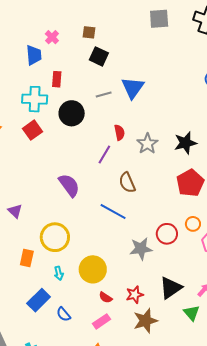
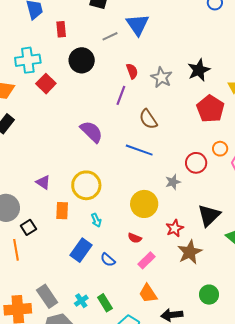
cyan cross: (35, 99) -> (28, 60), moved
purple triangle: (15, 211) -> (43, 182), moved
gray star: (141, 249) -> (173, 182), size x0.7
yellow circle: (93, 269) -> (144, 204), moved
red semicircle: (106, 297) -> (135, 238), moved

